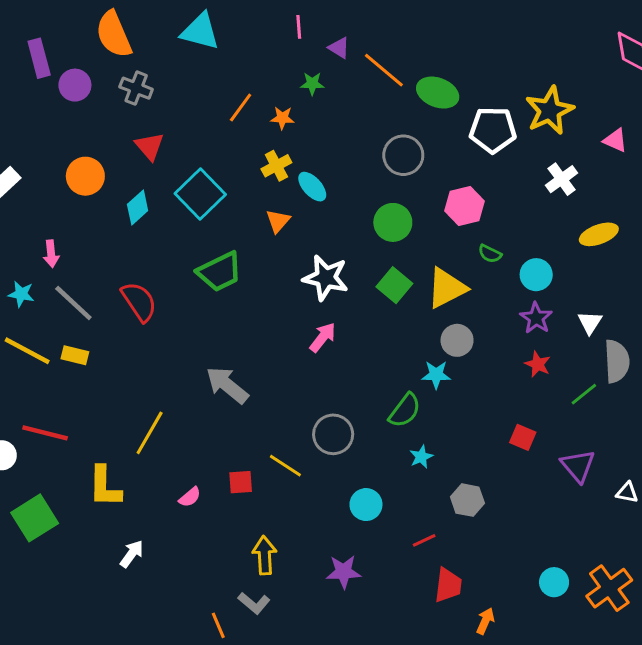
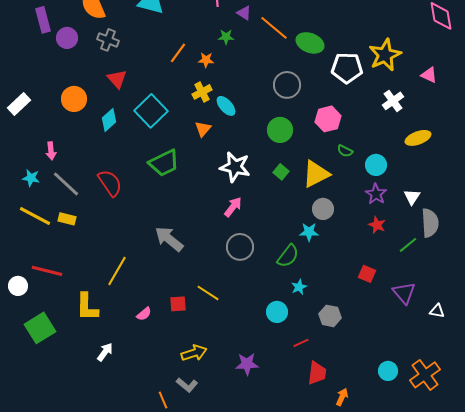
green square: (394, 285) -> (281, 172), size x0.7
gray circle: (333, 434) -> (240, 247), moved
cyan circle: (366, 505) -> (277, 312), moved
yellow arrow: (264, 555) -> (194, 353), turned 75

